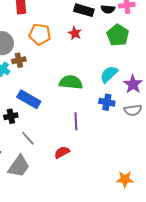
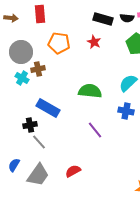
purple line: (76, 121) -> (95, 130), turned -36
gray line: (28, 138) -> (39, 142), moved
red semicircle: (62, 152) -> (73, 171), moved

